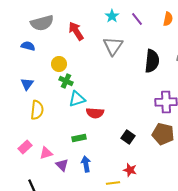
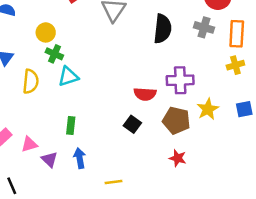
yellow semicircle: (37, 110) -> (31, 81), moved
red semicircle: (95, 113) -> (145, 94), moved
green rectangle: (79, 138) -> (71, 125), turned -72
red star: (130, 170) -> (178, 158), moved

